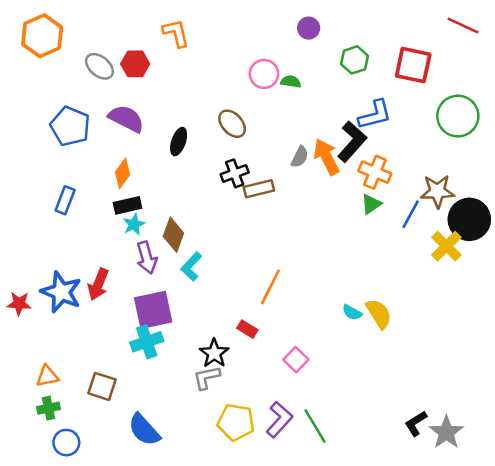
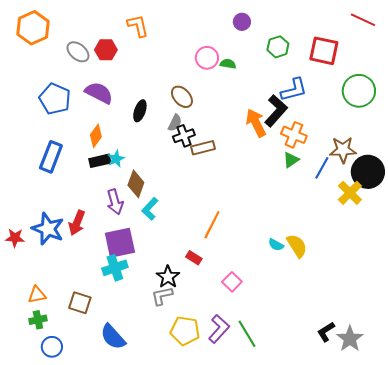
gray semicircle: (300, 157) -> (175, 123), moved
blue rectangle: (65, 200) -> (51, 157), size x1.4
cyan star: (134, 224) -> (116, 159), moved

